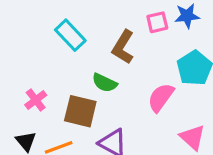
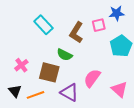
pink square: (157, 22) -> (99, 25), moved
pink semicircle: (161, 97) -> (92, 78), moved

